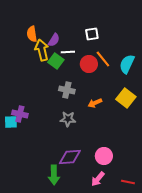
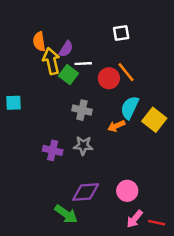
white square: (92, 34) -> (121, 33), moved
cyan semicircle: (127, 64) -> (130, 108), moved
purple cross: (20, 114) -> (53, 150), moved
cyan square: (11, 122) -> (13, 103), moved
green arrow: (54, 175) -> (66, 214), turned -54
pink arrow: (98, 179) -> (135, 219), moved

